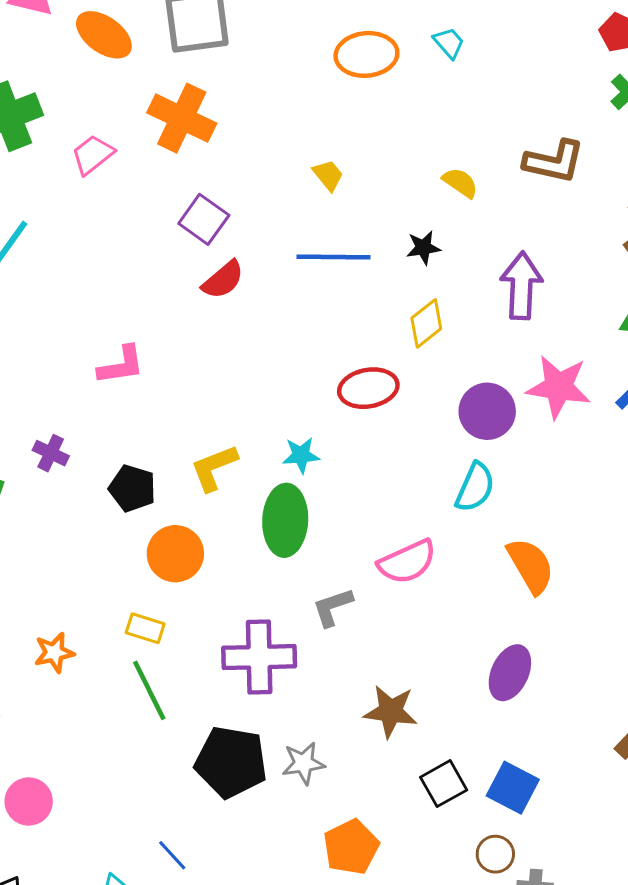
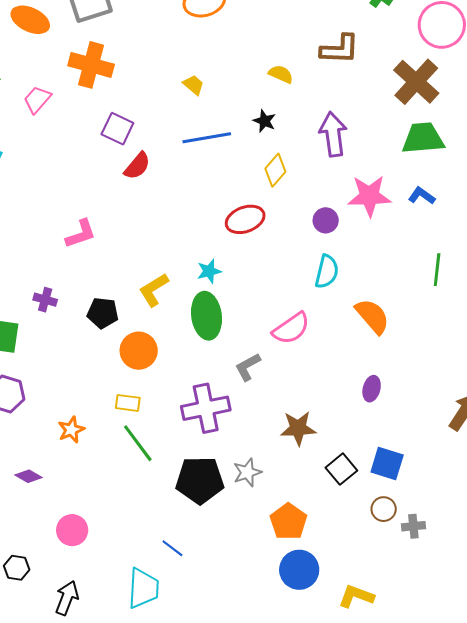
black star: (423, 248) -> (264, 121), turned -30
purple circle: (487, 411) -> (326, 220), size x0.7
purple ellipse: (510, 673) -> (372, 389), size x0.7

